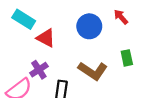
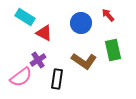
green rectangle: (127, 58) -> (113, 50), size x1.5

